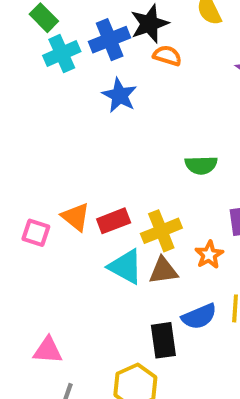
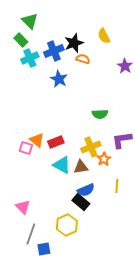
yellow cross: (161, 231) -> (91, 147), moved
pink square: (36, 233) -> (26, 148), moved
blue semicircle: (199, 316) -> (86, 190), moved
black rectangle: (163, 340) -> (81, 202), turned -42
pink triangle: (48, 350) -> (23, 207), turned 42

